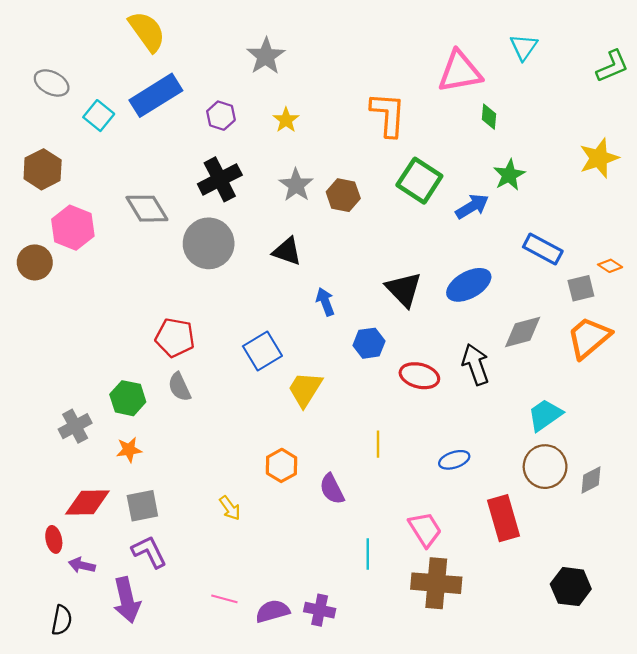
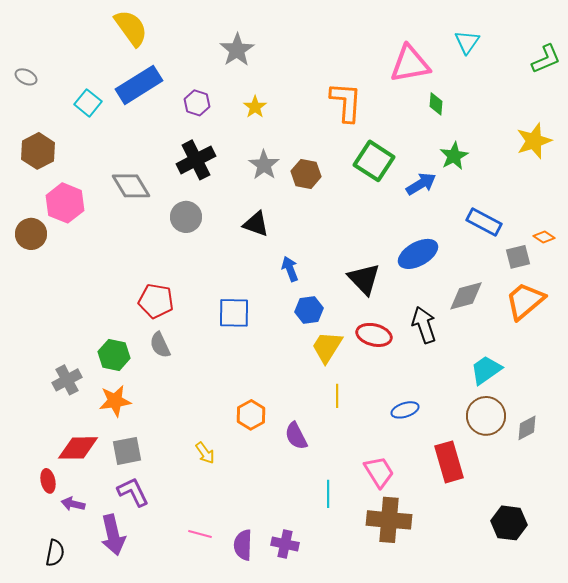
gray ellipse: (52, 83) -> (26, 77), moved, size x0.7
gray circle: (209, 243) -> (186, 217), size x0.7
black triangle: (404, 289) -> (364, 279), moved
blue hexagon: (369, 343) -> (309, 310), moved
blue square: (262, 351) -> (234, 313), turned 32
yellow trapezoid: (305, 389) -> (327, 347), moved
orange star: (129, 450) -> (115, 401), size x1.4
purple semicircle: (273, 611) -> (243, 545), turned -72

